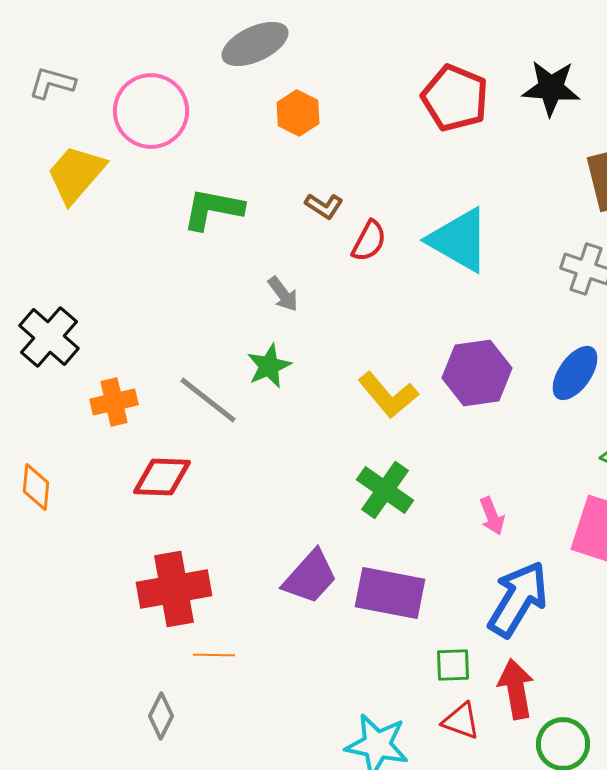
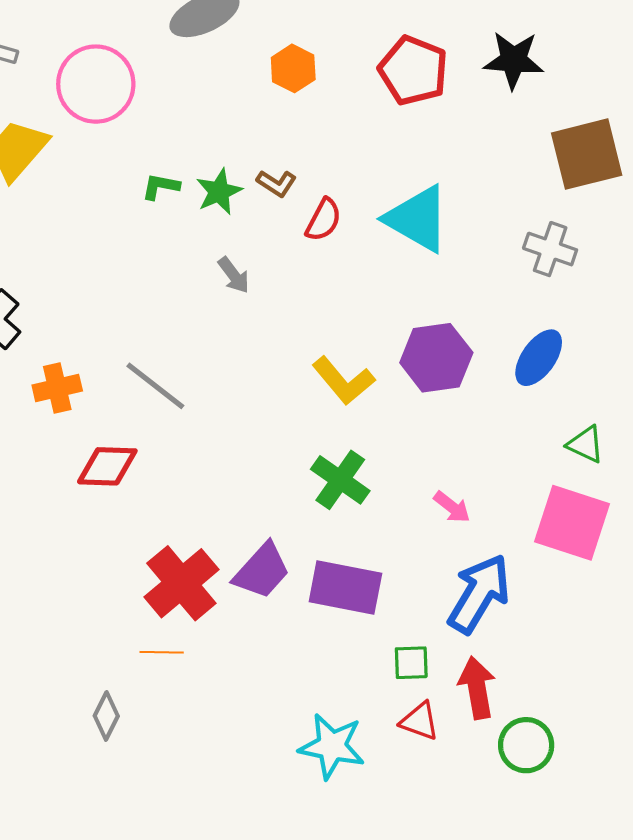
orange hexagon: (298, 113) -> (293, 68), moved
green L-shape: (213, 209) -> (161, 186), size x0.6
green star: (269, 366) -> (219, 192), moved
pink arrow: (492, 516) -> (452, 507), turned -30
red cross: (174, 589) -> (181, 583), moved, turned -30

